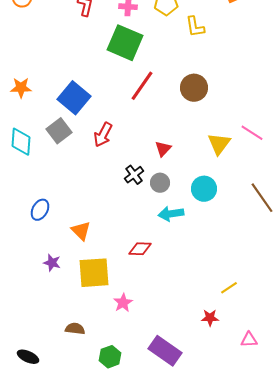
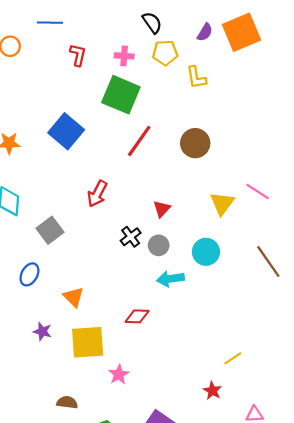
blue square: (74, 98) -> (66, 131), moved
gray square: (59, 131) -> (50, 230), moved
red star: (210, 318) -> (212, 391), turned 30

